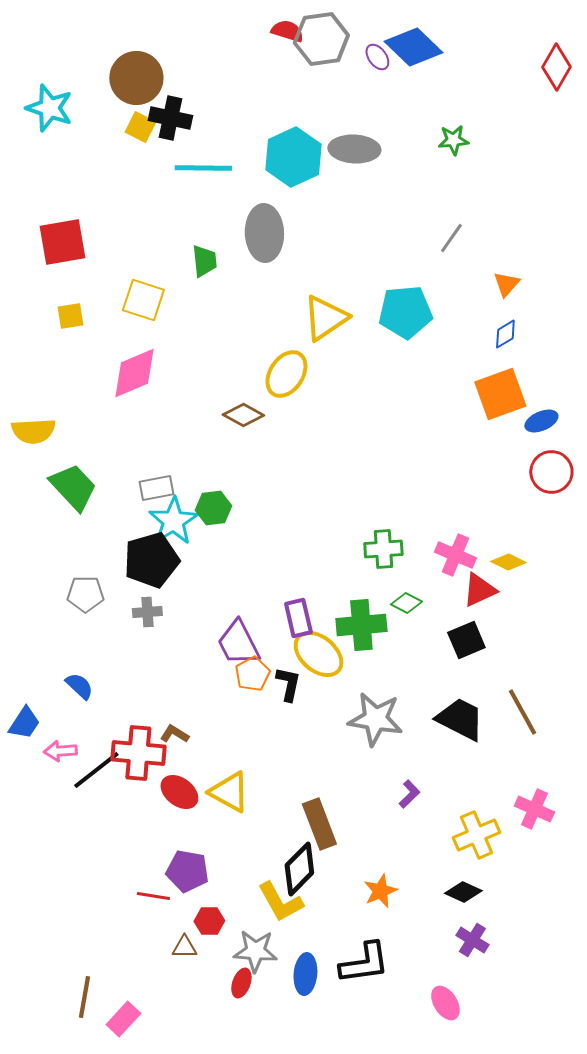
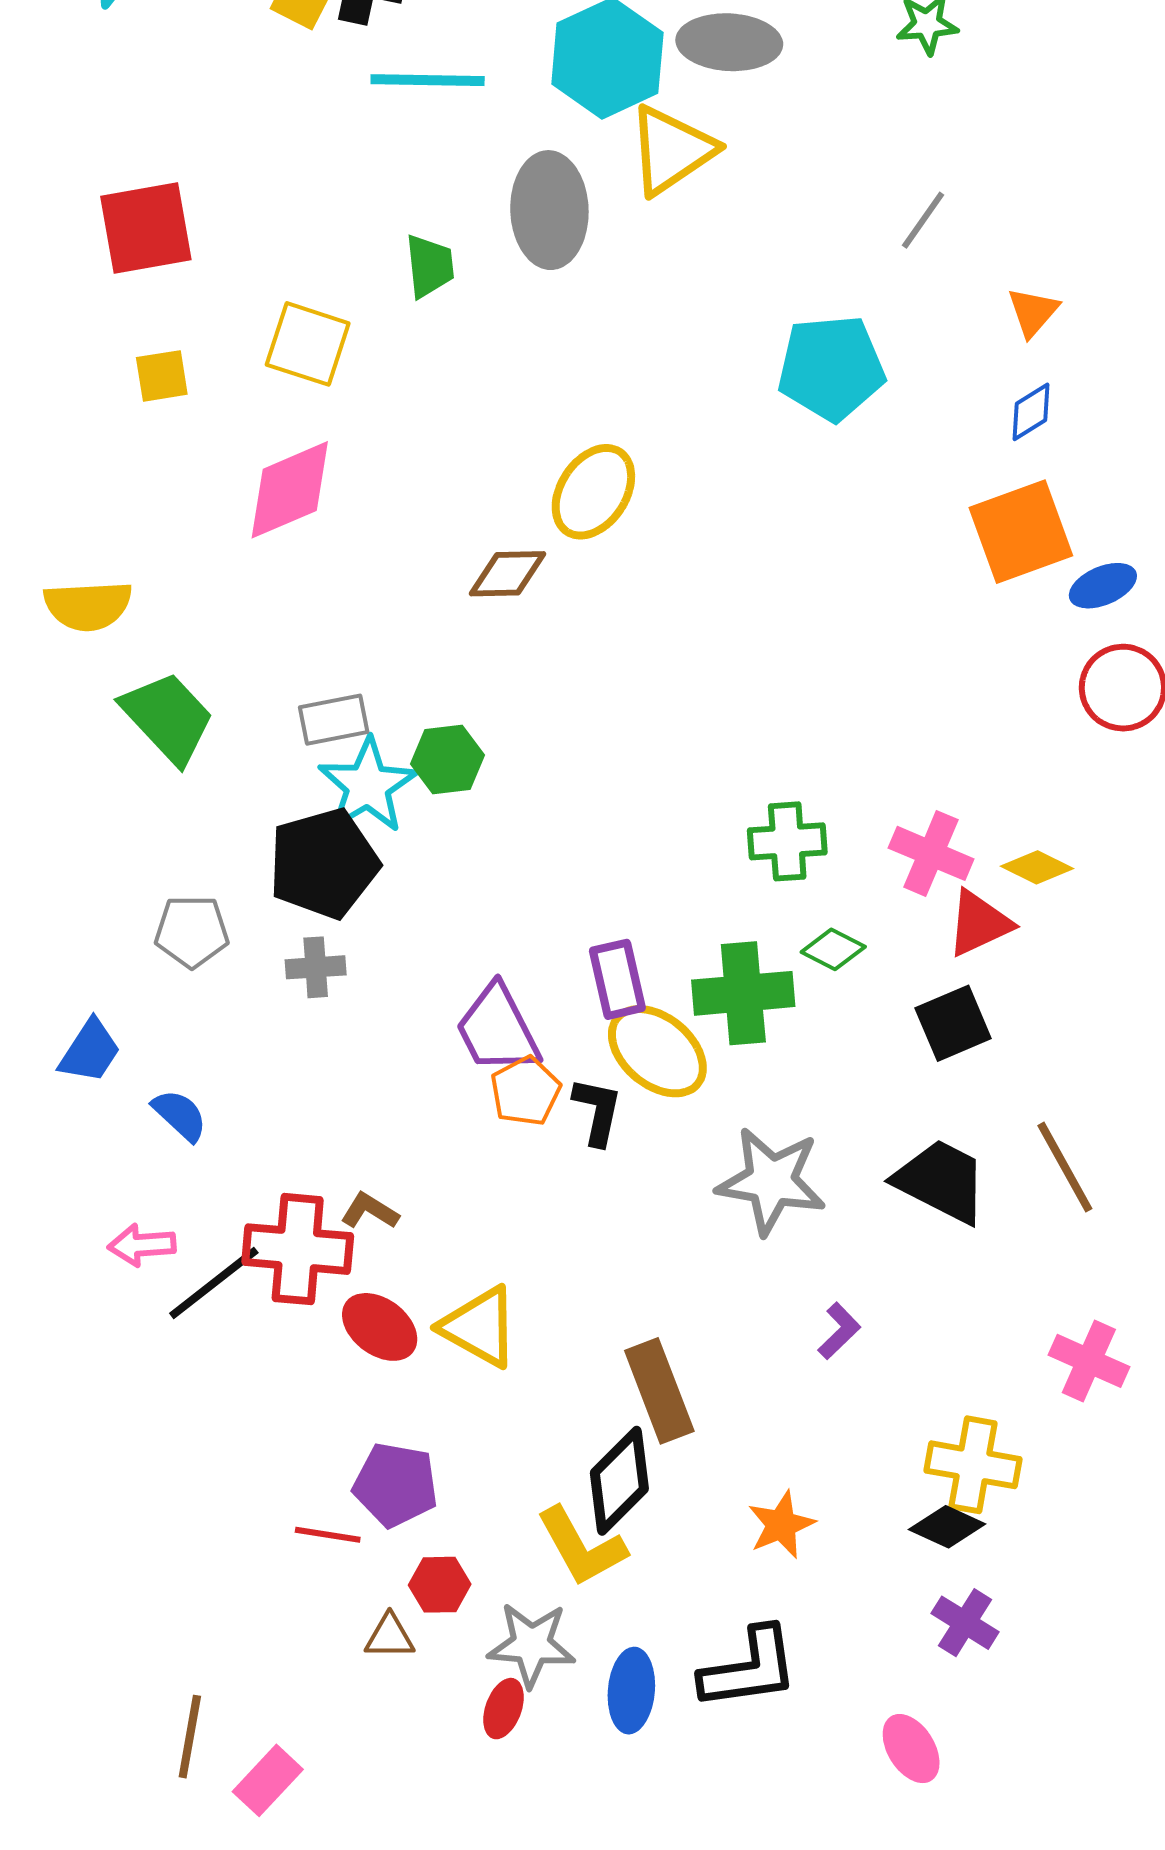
yellow triangle: (325, 318) -> (671, 150), moved
brown diamond: (243, 415) -> (507, 574), turned -30
blue trapezoid: (24, 723) -> (90, 1051), moved
yellow cross: (476, 835) -> (973, 1465), moved, turned 33

